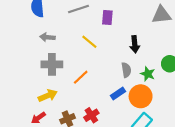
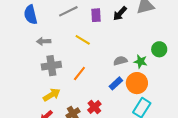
black arrow: (135, 44) -> (120, 14), moved, turned 56
gray semicircle: (126, 70) -> (120, 61), turned -88

